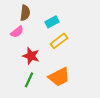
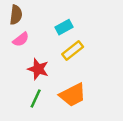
brown semicircle: (25, 13) -> (16, 15), moved

